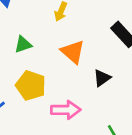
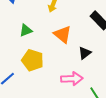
pink arrow: (66, 110) -> (72, 79), moved

